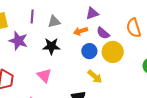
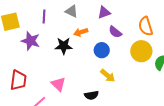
gray triangle: (54, 22) -> (72, 11), moved, turned 40
orange arrow: (81, 31) -> (81, 32), moved
yellow circle: (113, 52) -> (141, 51), moved
pink triangle: (44, 75) -> (58, 84), moved

